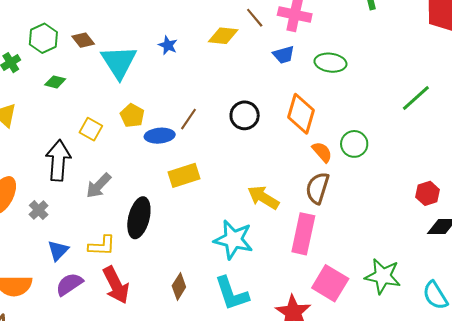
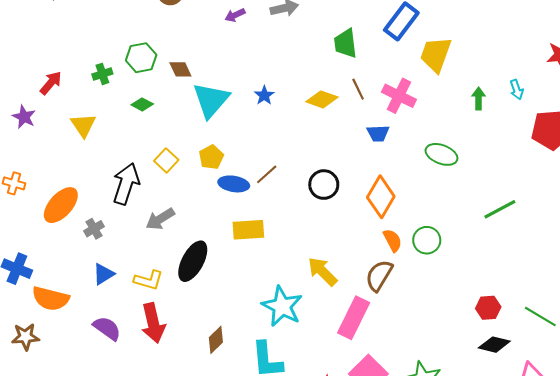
green ellipse: (330, 63) -> (441, 154), moved
purple semicircle: (69, 284) -> (107, 328), moved, turned 56

